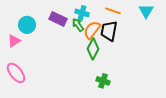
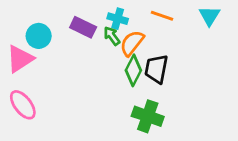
black trapezoid: (109, 31) -> (156, 69), moved
pink triangle: (14, 41) -> (20, 59), size x1.5
green cross: (103, 81) -> (148, 116), size x1.5

